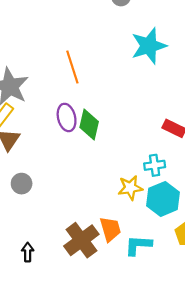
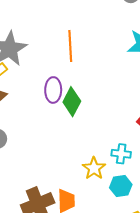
yellow star: (130, 188) -> (94, 168), turned 30
cyan hexagon: (163, 199) -> (121, 186), size x0.7

